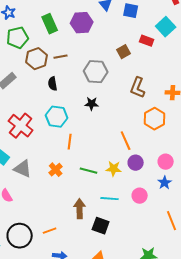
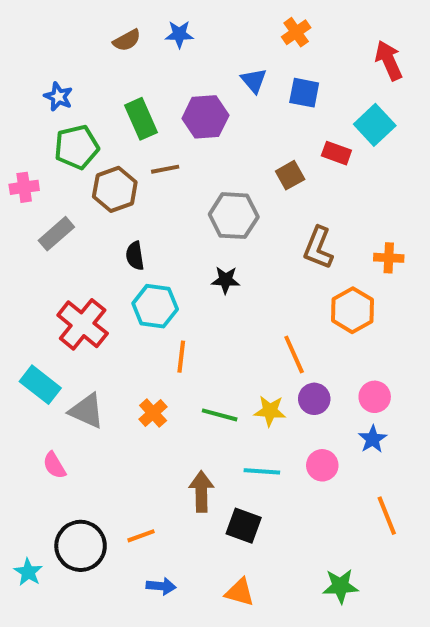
brown line: (61, 57) -> (165, 169), moved
black semicircle: (53, 84) -> (135, 256), moved

